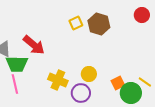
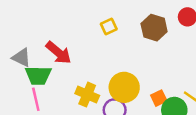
brown hexagon: (99, 24) -> (154, 28), moved
yellow circle: (89, 74) -> (124, 87), size x1.6

